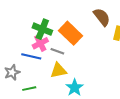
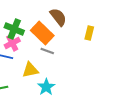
brown semicircle: (102, 17) -> (58, 17), moved
gray line: (57, 51) -> (47, 51), moved

